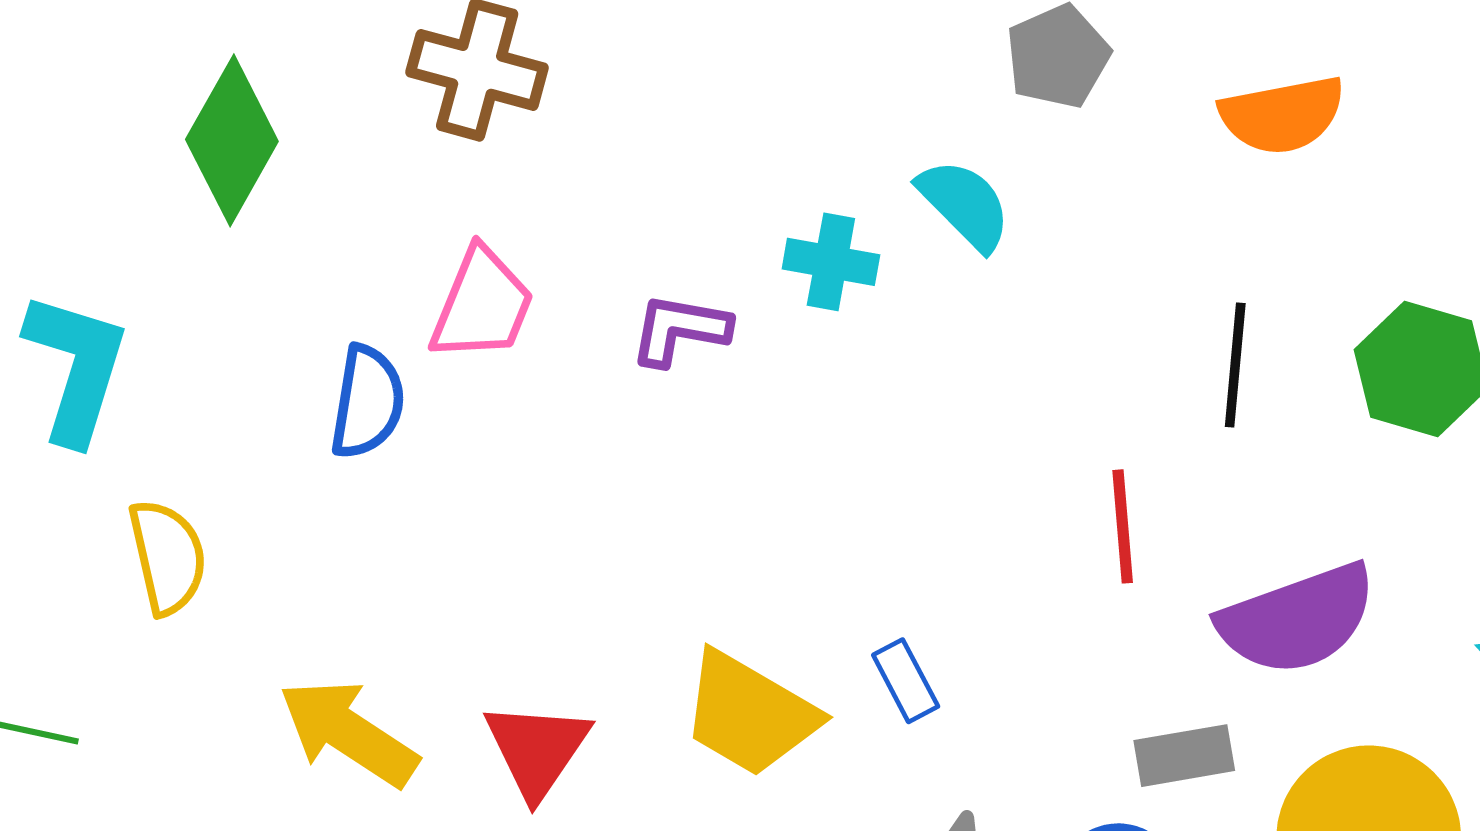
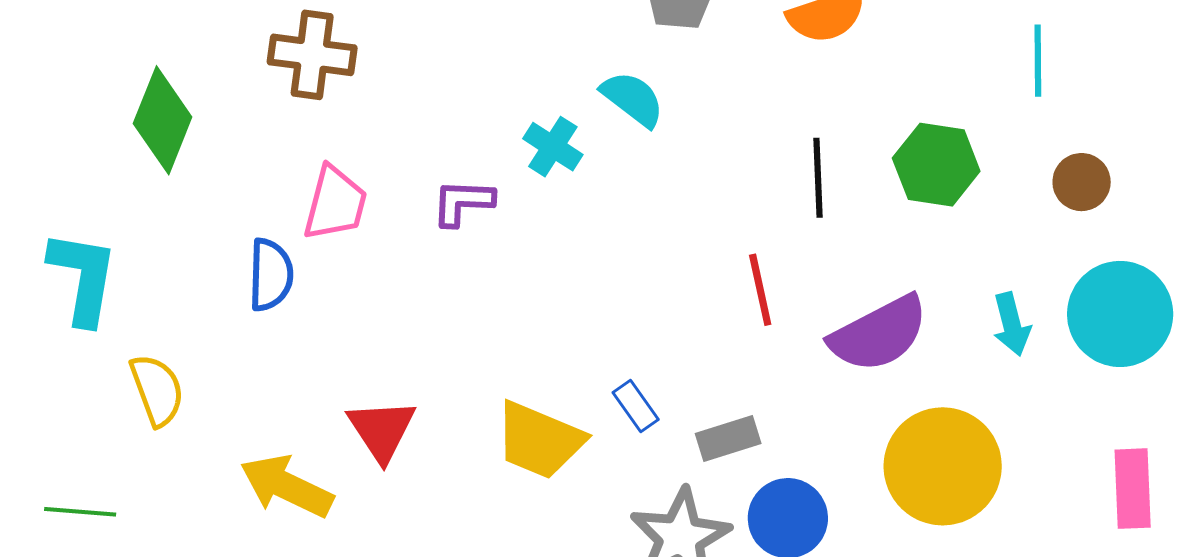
cyan cross: (831, 262) -> (553, 147), turned 30
red triangle: (537, 749) -> (382, 430), moved
gray rectangle: (1184, 756) -> (728, 438), moved

